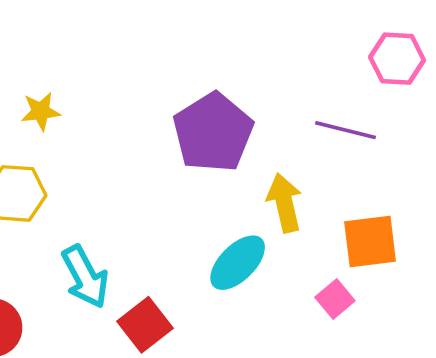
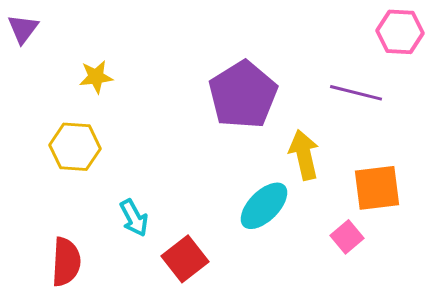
cyan arrow: (85, 277) -> (134, 218), size x0.7

